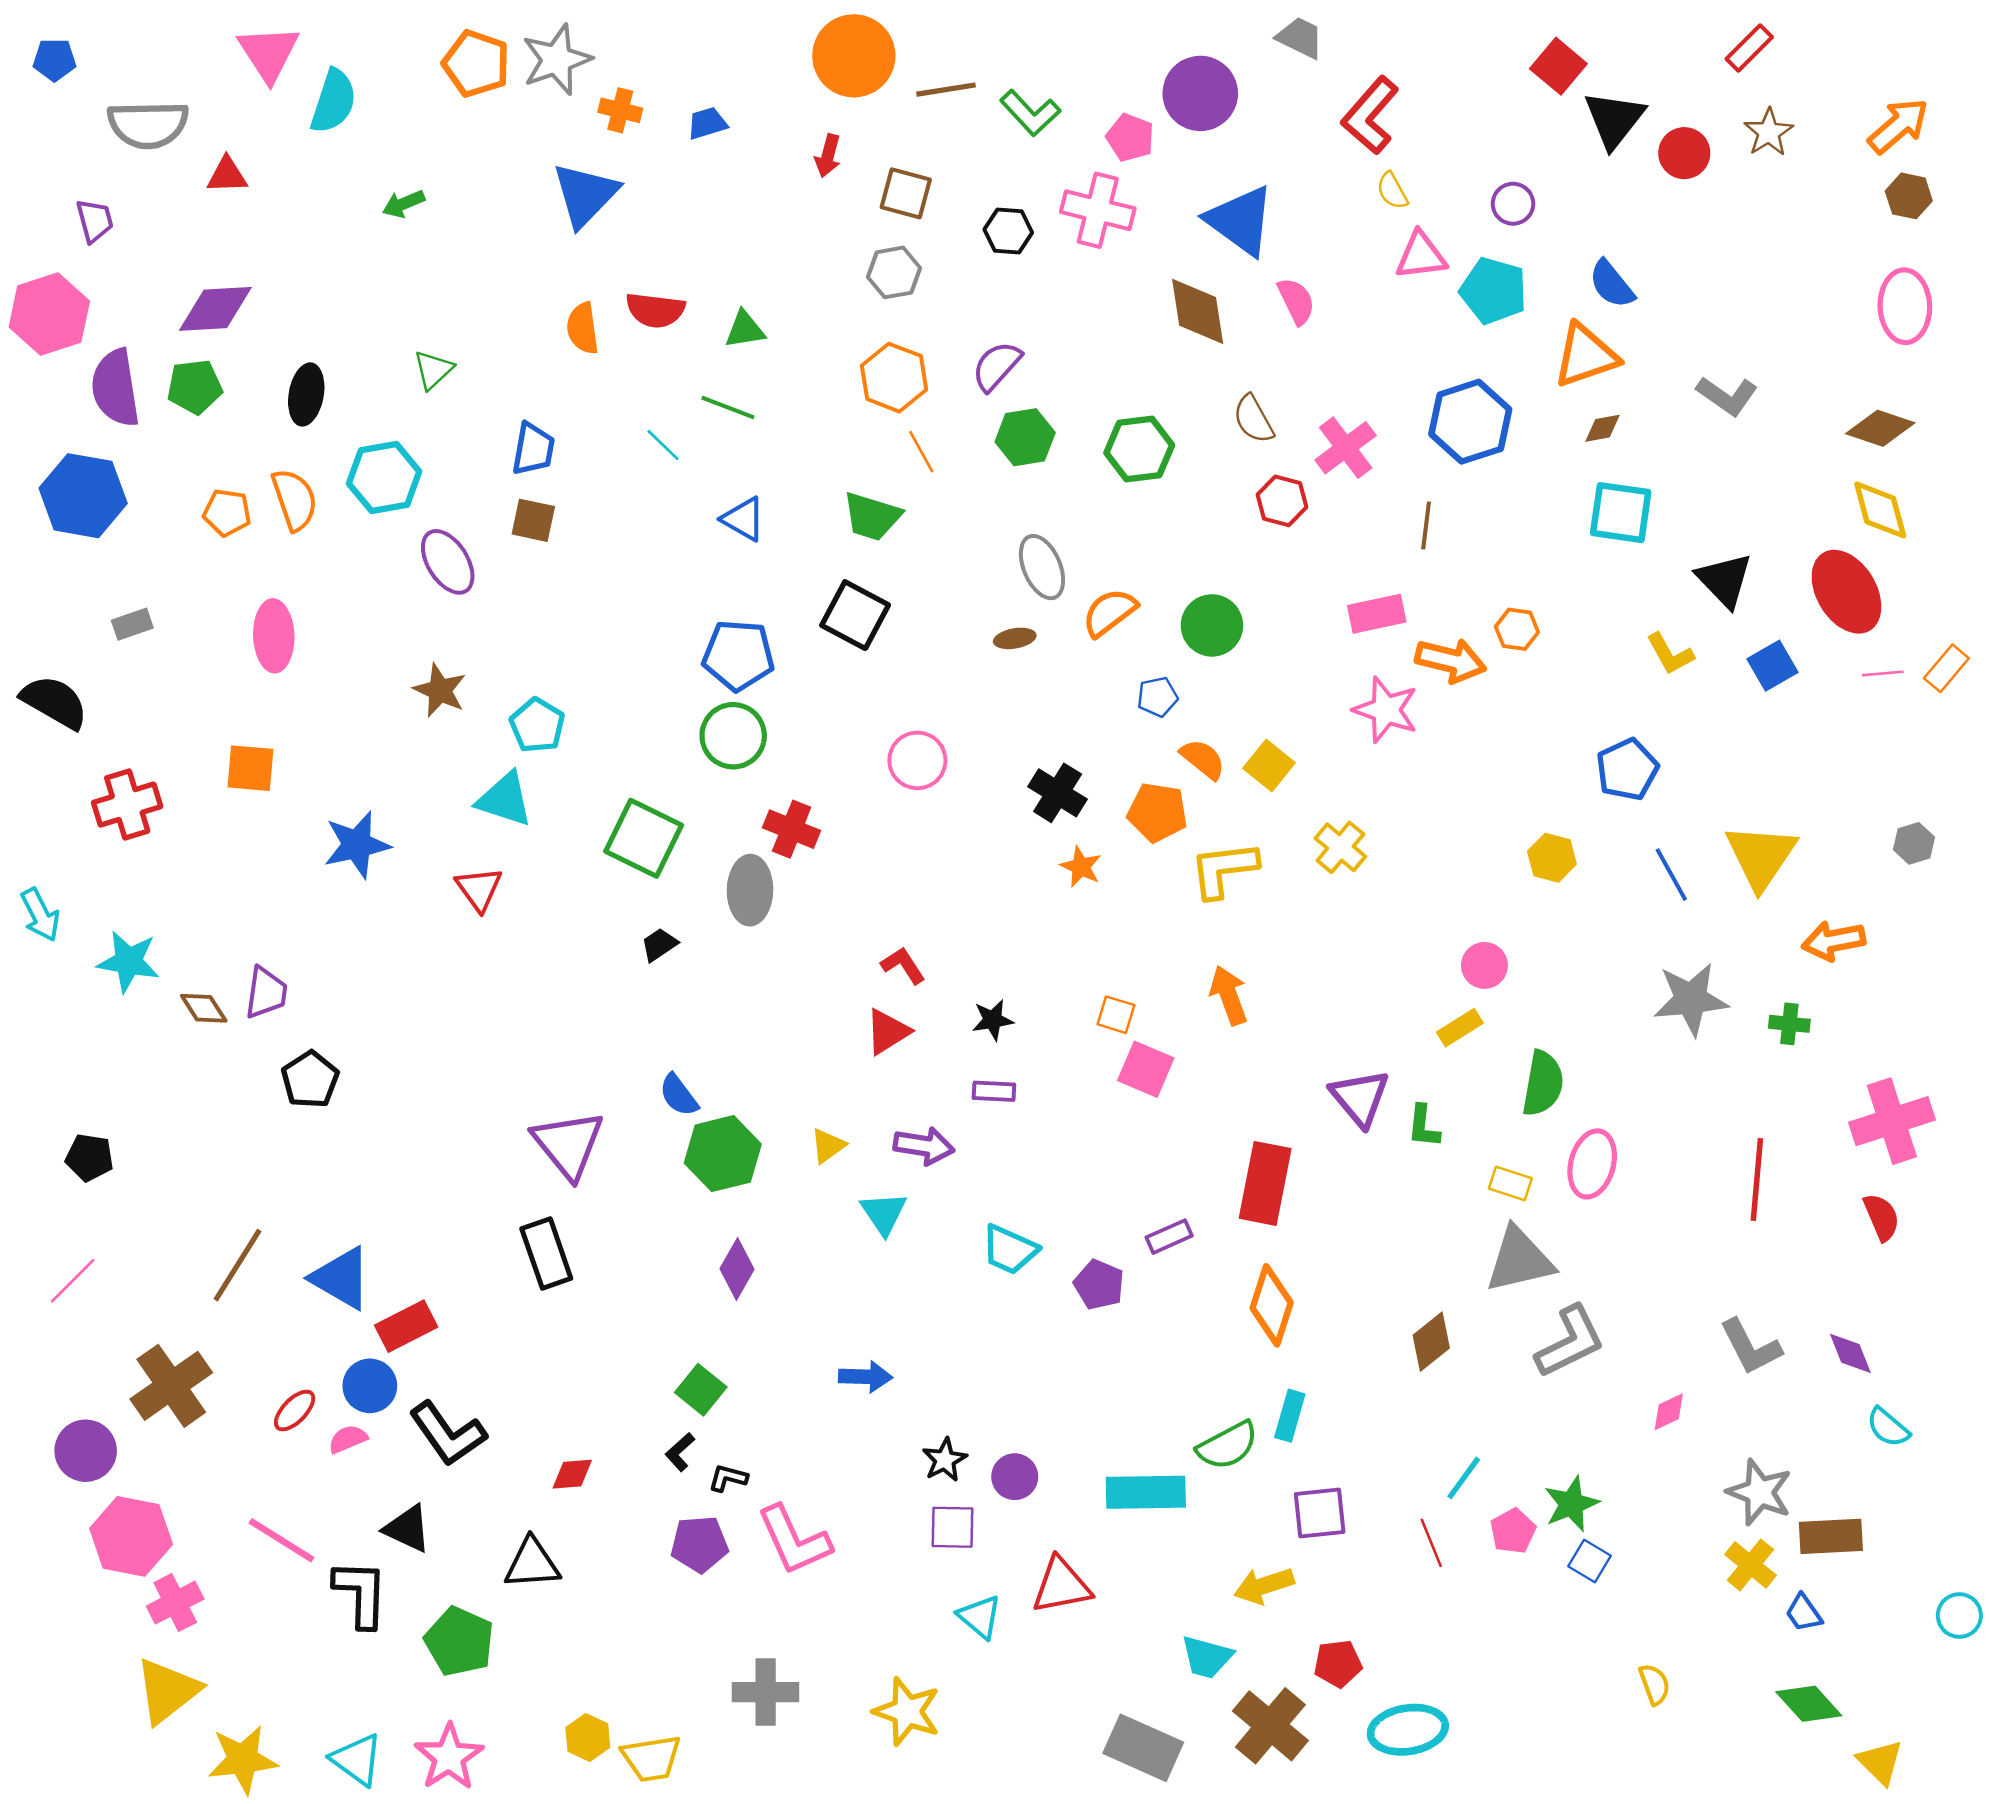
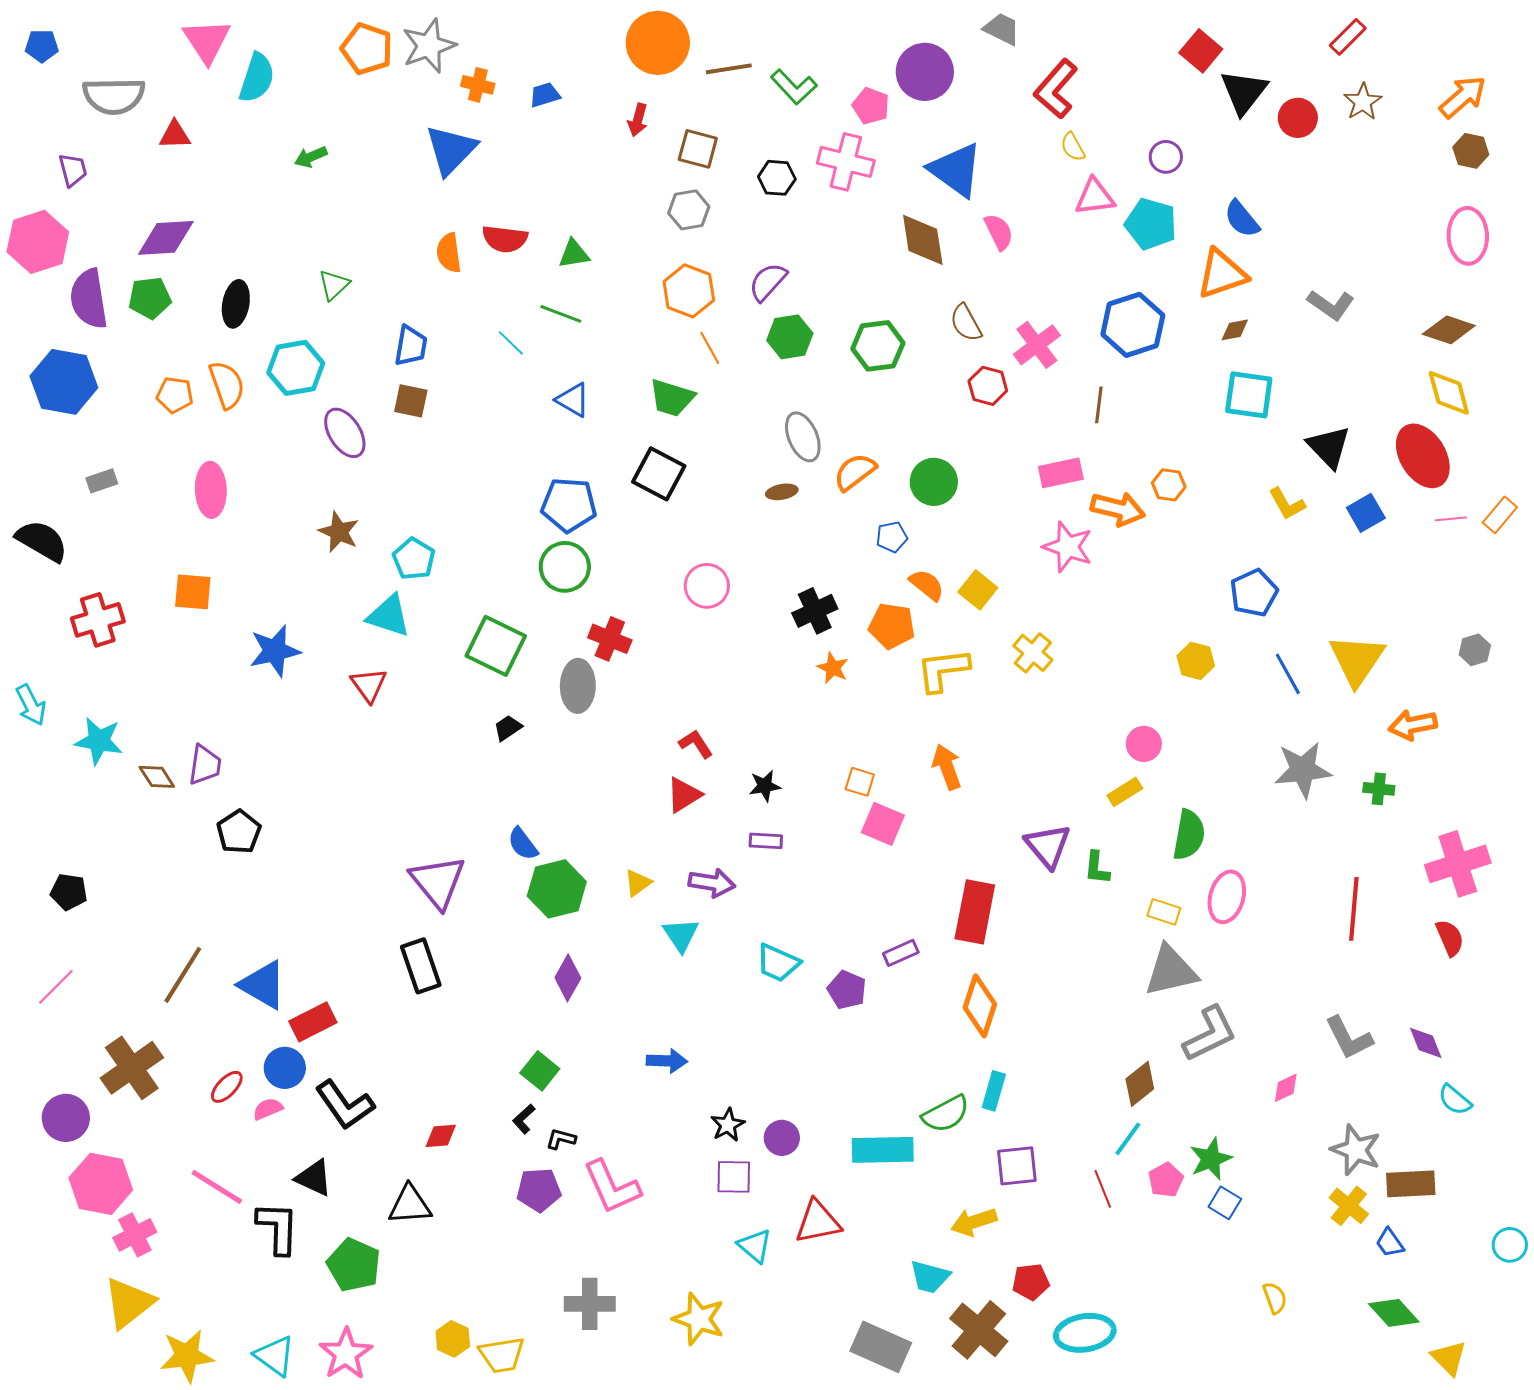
black cross: (1058, 793) -> (815, 611), turned 33
brown diamond: (1431, 1342) -> (1140, 1084), moved

